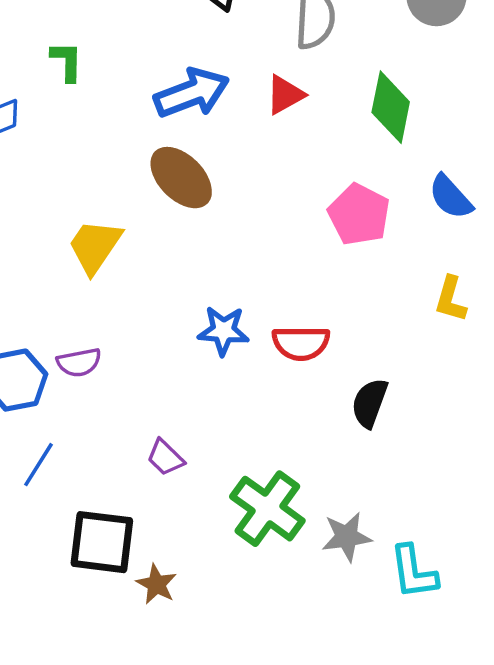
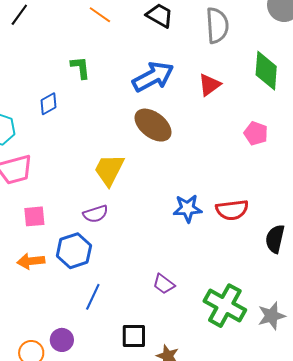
red triangle: (285, 95) -> (209, 85), moved
pink pentagon: (359, 215) -> (256, 133), size x0.7
purple semicircle: (79, 362) -> (96, 214), moved
black square: (102, 542) -> (134, 336), size x0.7

